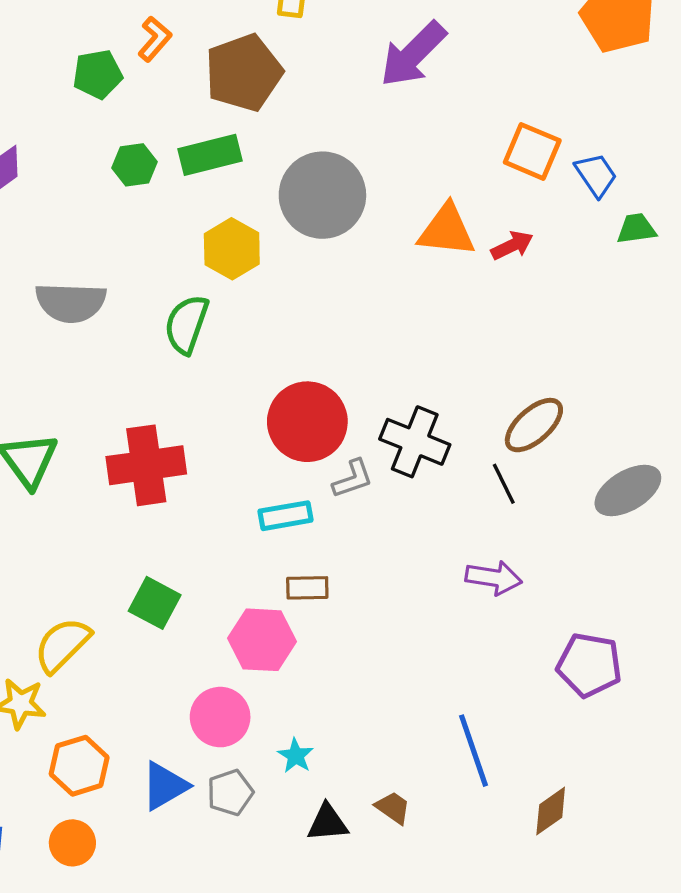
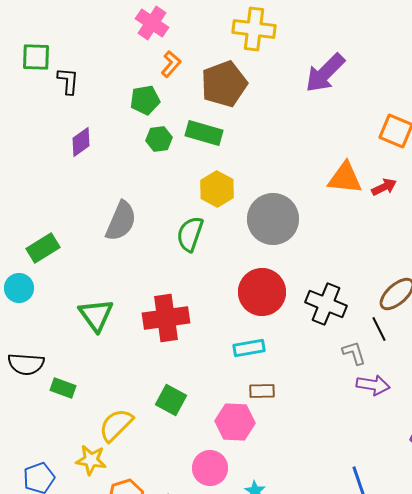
green pentagon: (98, 74) -> (145, 100), moved
green rectangle: (210, 155) -> (204, 133), turned 30
gray circle: (322, 195) -> (273, 219), moved
gray semicircle: (71, 303) -> (121, 221), turned -69
gray L-shape: (353, 479) -> (354, 353), moved, turned -88

